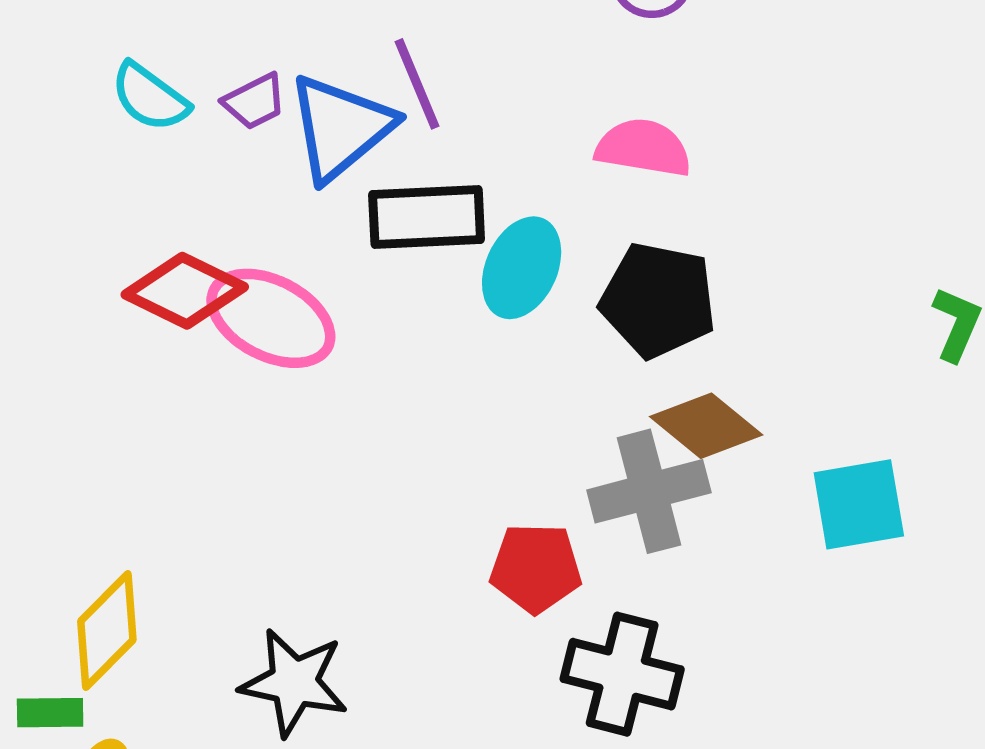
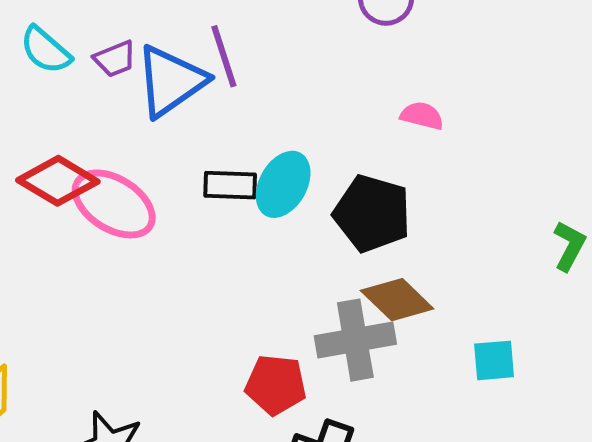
pink semicircle: (643, 148) -> (422, 116), moved, size x0.7
black rectangle: (427, 217) -> (230, 185), moved, size x0.7
cyan square: (859, 504) -> (494, 360), size x0.7

